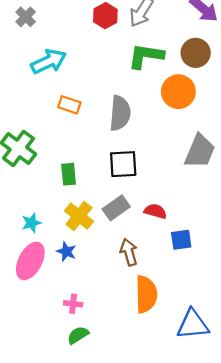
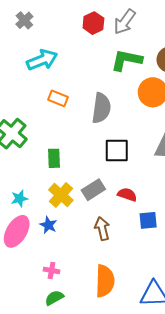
black square: (123, 164) -> (117, 150), moved
orange semicircle: (146, 294) -> (105, 281), moved

